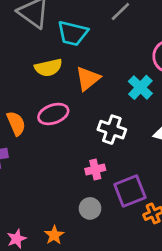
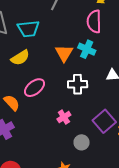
orange triangle: (88, 79) -> (64, 53), moved
pink cross: (95, 169) -> (64, 117), moved

